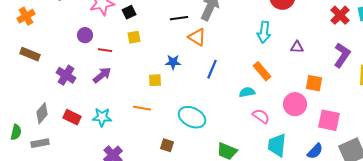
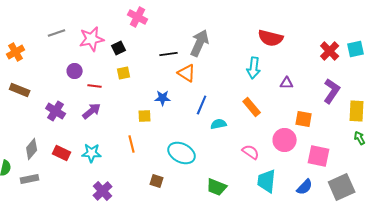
cyan semicircle: (247, 92) -> (219, 124), moved
orange line: (142, 108) -> (132, 144), turned 66

